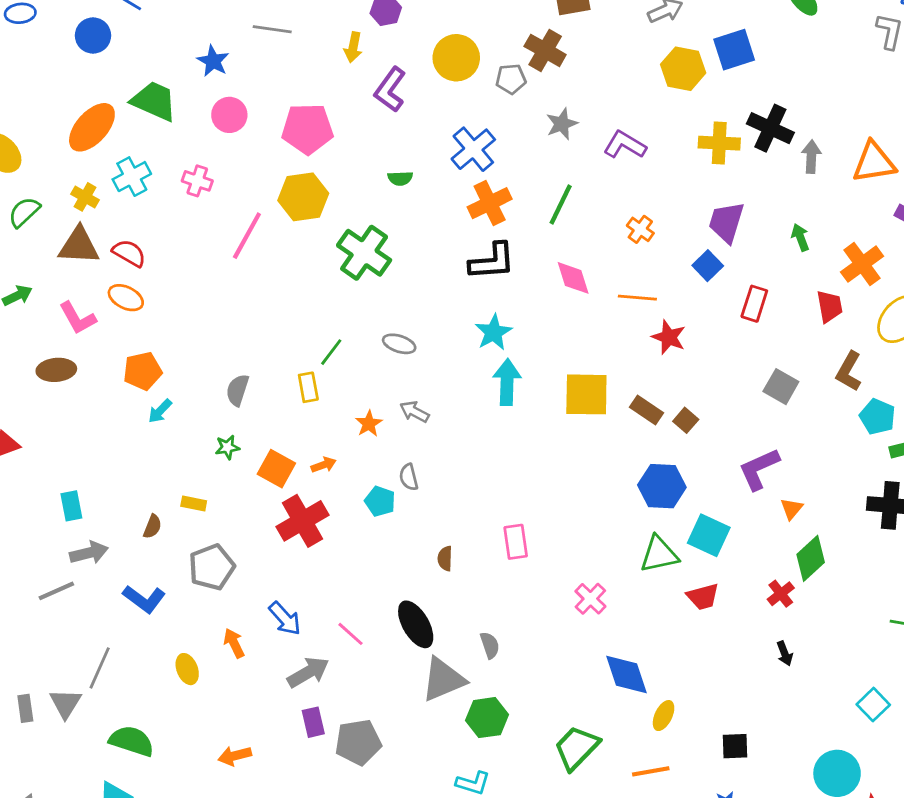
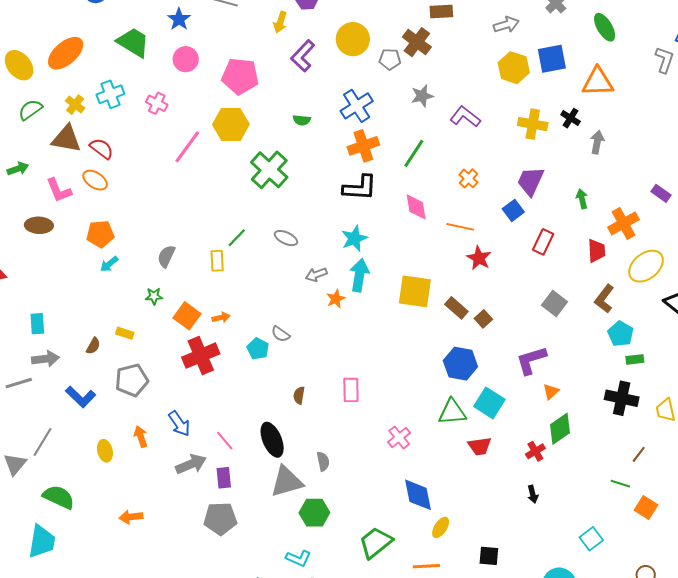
orange ellipse: (92, 127) -> (66, 53), moved
black cross: (770, 128) -> (571, 118), size x0.6
orange triangle: (874, 162) -> (598, 82), moved
gray arrow: (414, 412) -> (316, 275), moved, turned -55
orange star: (369, 424) -> (336, 299), moved
gray semicircle: (409, 477) -> (281, 334), turned -48
purple rectangle: (313, 722) -> (224, 478), moved

